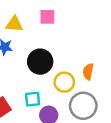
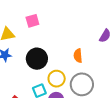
yellow circle: (64, 82) -> (57, 79), moved

